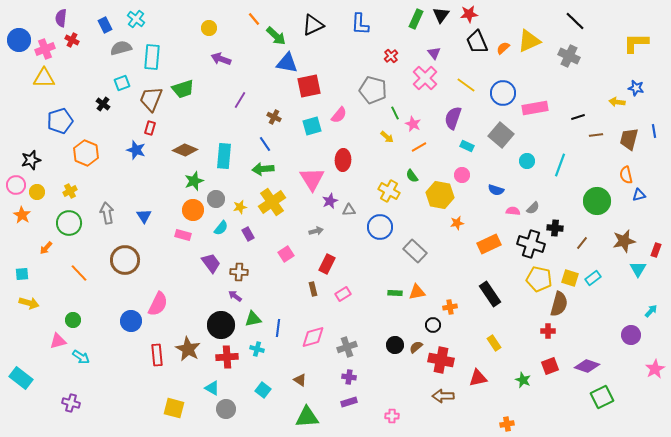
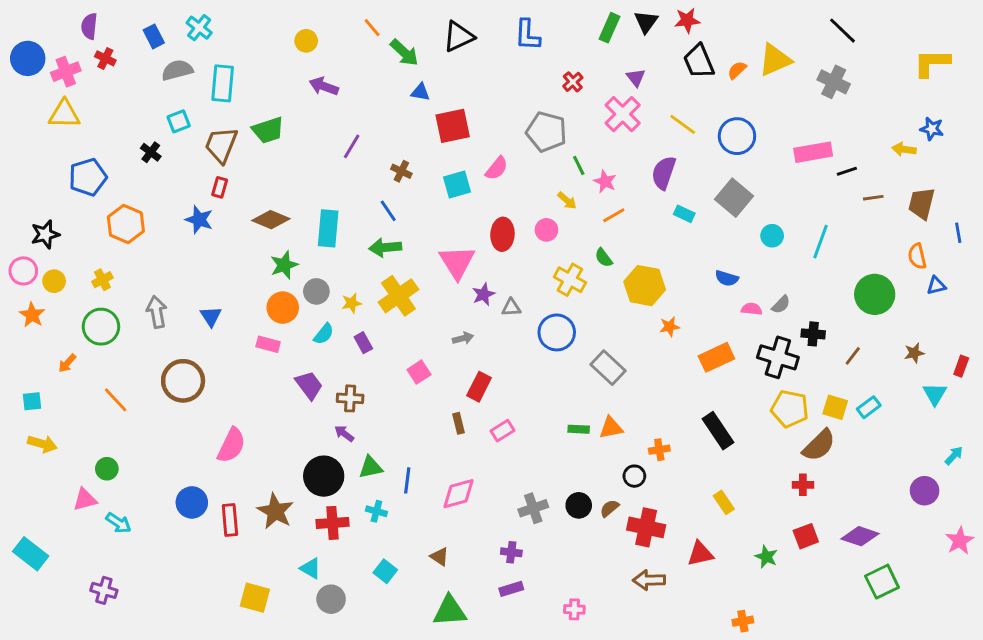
blue triangle: (287, 63) -> (420, 92), size x0.6
pink rectangle: (535, 108) -> (813, 152), moved
blue line: (654, 131) -> (958, 233), moved
pink circle: (462, 175) -> (546, 230), moved
brown star: (624, 241) -> (914, 353), size x0.6
brown semicircle: (559, 304) -> (819, 445), turned 30
blue circle: (131, 321) -> (192, 502), moved
gray cross: (347, 347) -> (533, 508), moved

